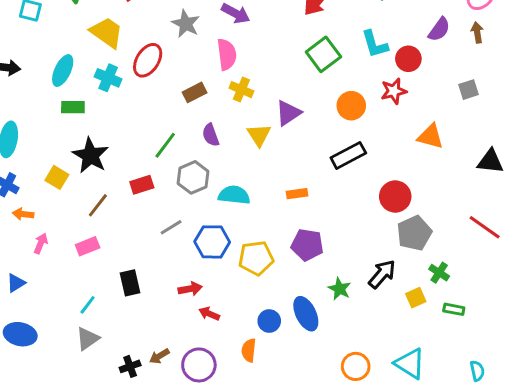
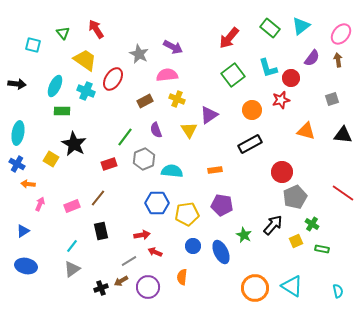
pink semicircle: (227, 54) -> (167, 75), turned -90
black triangle: (490, 161) -> (343, 135), moved
brown line: (98, 205) -> (98, 198), moved
gray line: (171, 227) -> (129, 261), moved
blue circle: (269, 321) -> (193, 246), moved
orange circle: (356, 366) -> (255, 288), size x1.4

